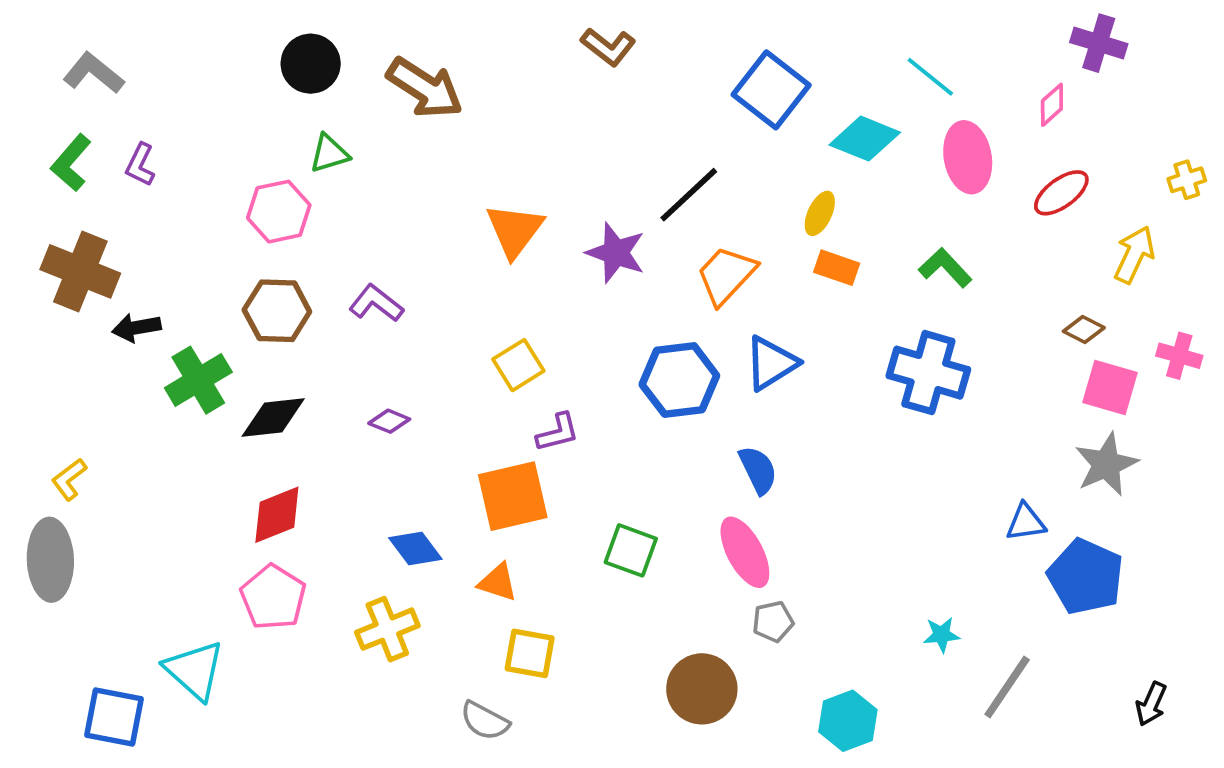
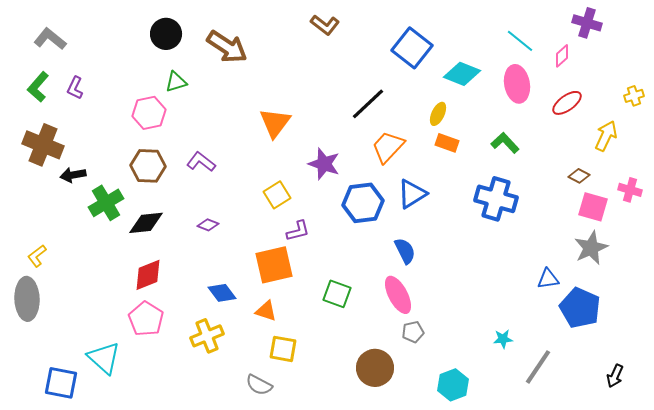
cyan line: (930, 77) -> (520, 41), moved
purple star: (616, 253) -> (324, 164), moved

